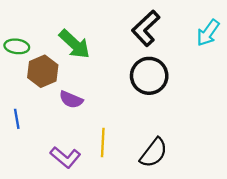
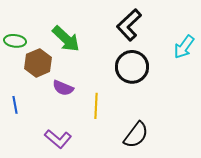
cyan arrow: (208, 33) -> (184, 47), moved
yellow line: (103, 143) -> (96, 106), moved

